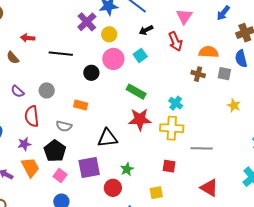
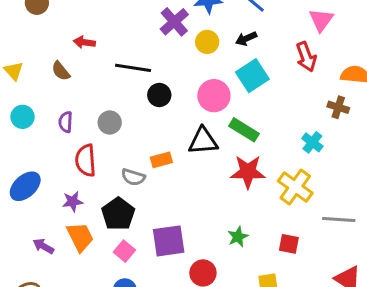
black arrow: (146, 30) -> (246, 39), moved
cyan square: (140, 55) -> (252, 76), size x1.5
pink circle: (113, 59) -> (214, 96), moved
black circle: (91, 73) -> (159, 95), moved
purple semicircle: (17, 91) -> (66, 122), turned 48
cyan cross: (176, 103) -> (312, 142), moved
orange rectangle: (81, 105) -> (161, 160), moved, turned -32
yellow cross: (172, 128) -> (295, 187), turned 30
black triangle: (107, 138) -> (203, 141), moved
green star: (127, 169) -> (238, 237), moved

